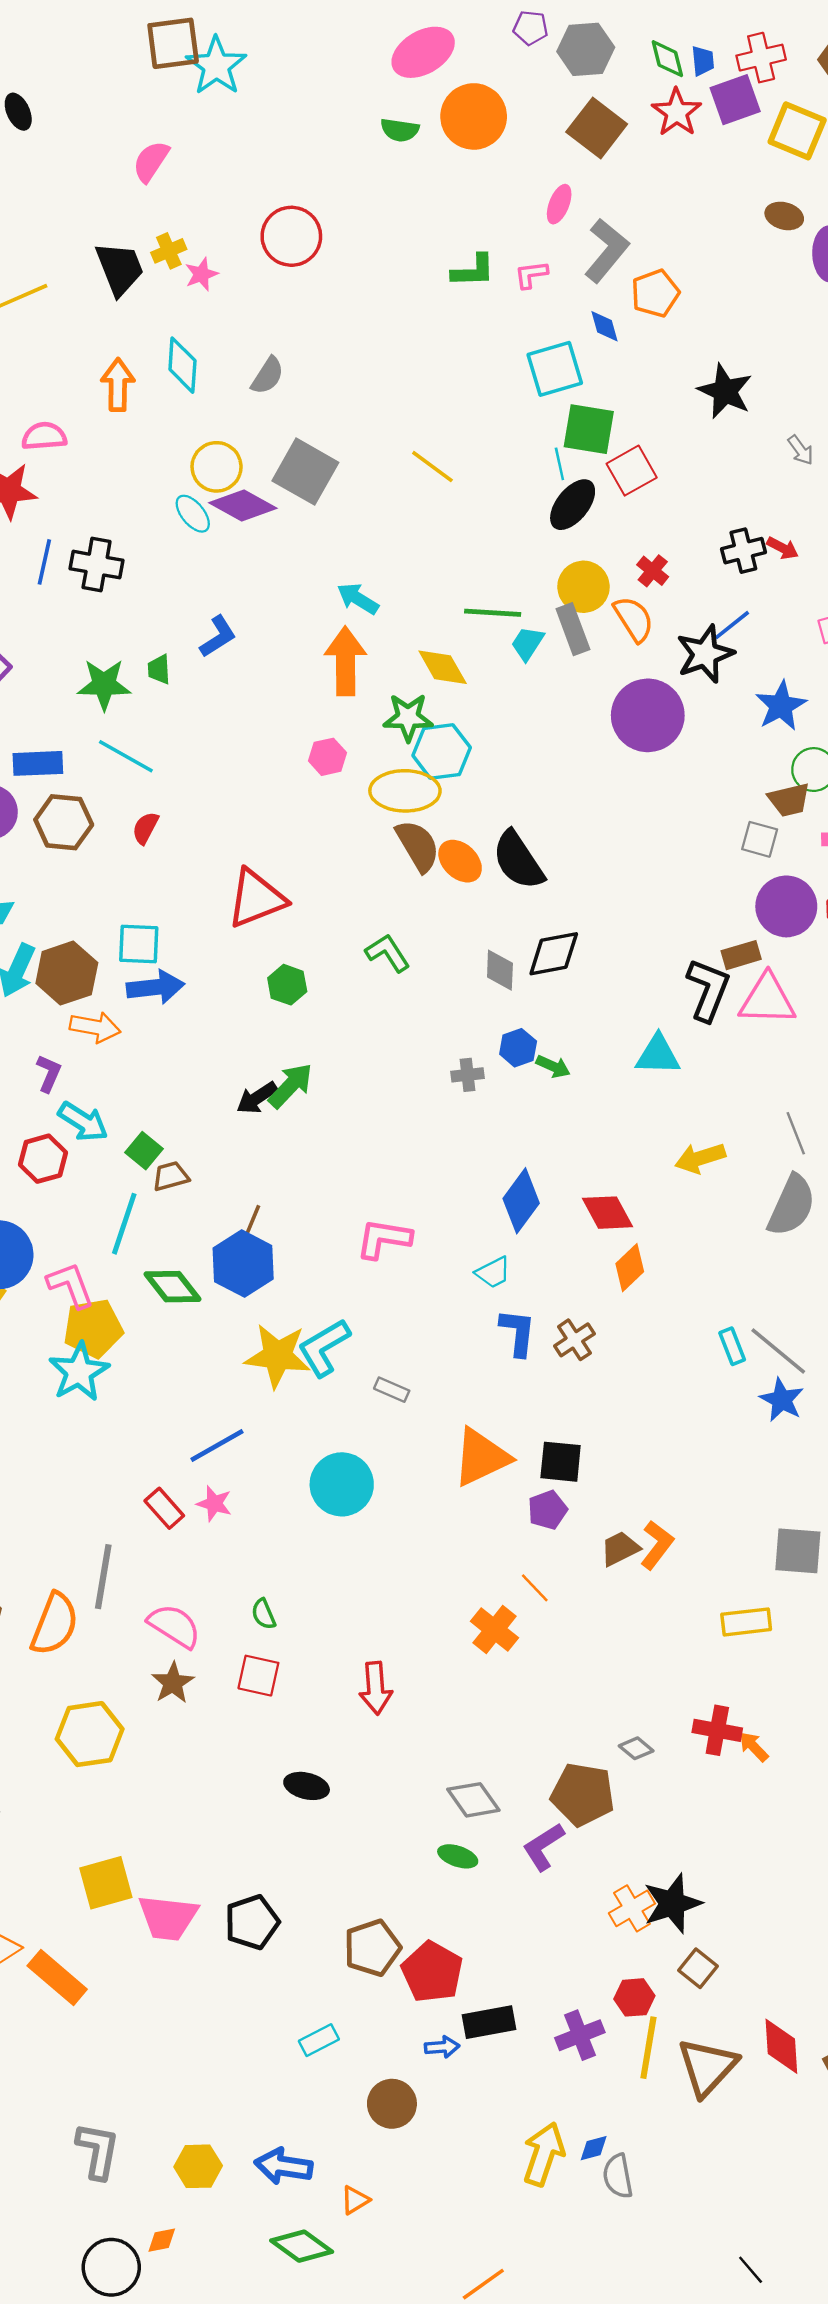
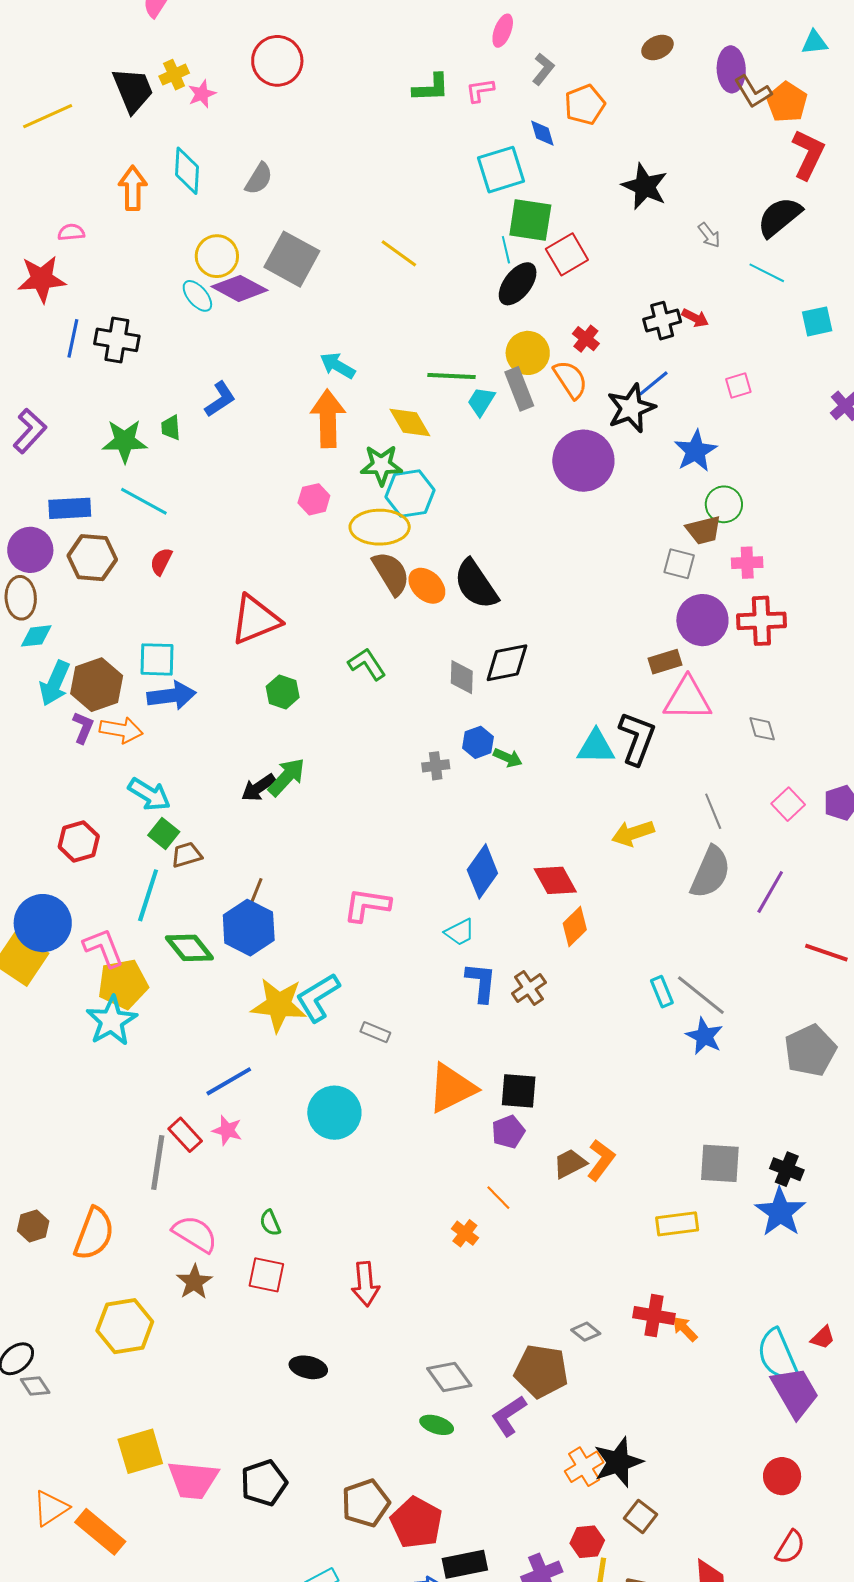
brown ellipse: (784, 216) -> (657, 48), moved, turned -40
gray L-shape: (607, 250) -> (543, 69), size x0.6
pink semicircle: (44, 436) -> (71, 232), size x0.7
black L-shape: (708, 990) -> (637, 738), moved
purple L-shape: (49, 1073) -> (83, 728), moved
cyan arrow: (83, 1122) -> (149, 794), moved
gray line: (103, 1577) -> (158, 1162), moved
orange cross: (495, 1630) -> (465, 1233), size x0.7

